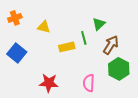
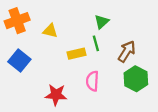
orange cross: (15, 18) -> (17, 21), size x1.5
green triangle: (99, 24) -> (102, 22), moved
pink semicircle: (89, 83) -> (92, 81), moved

